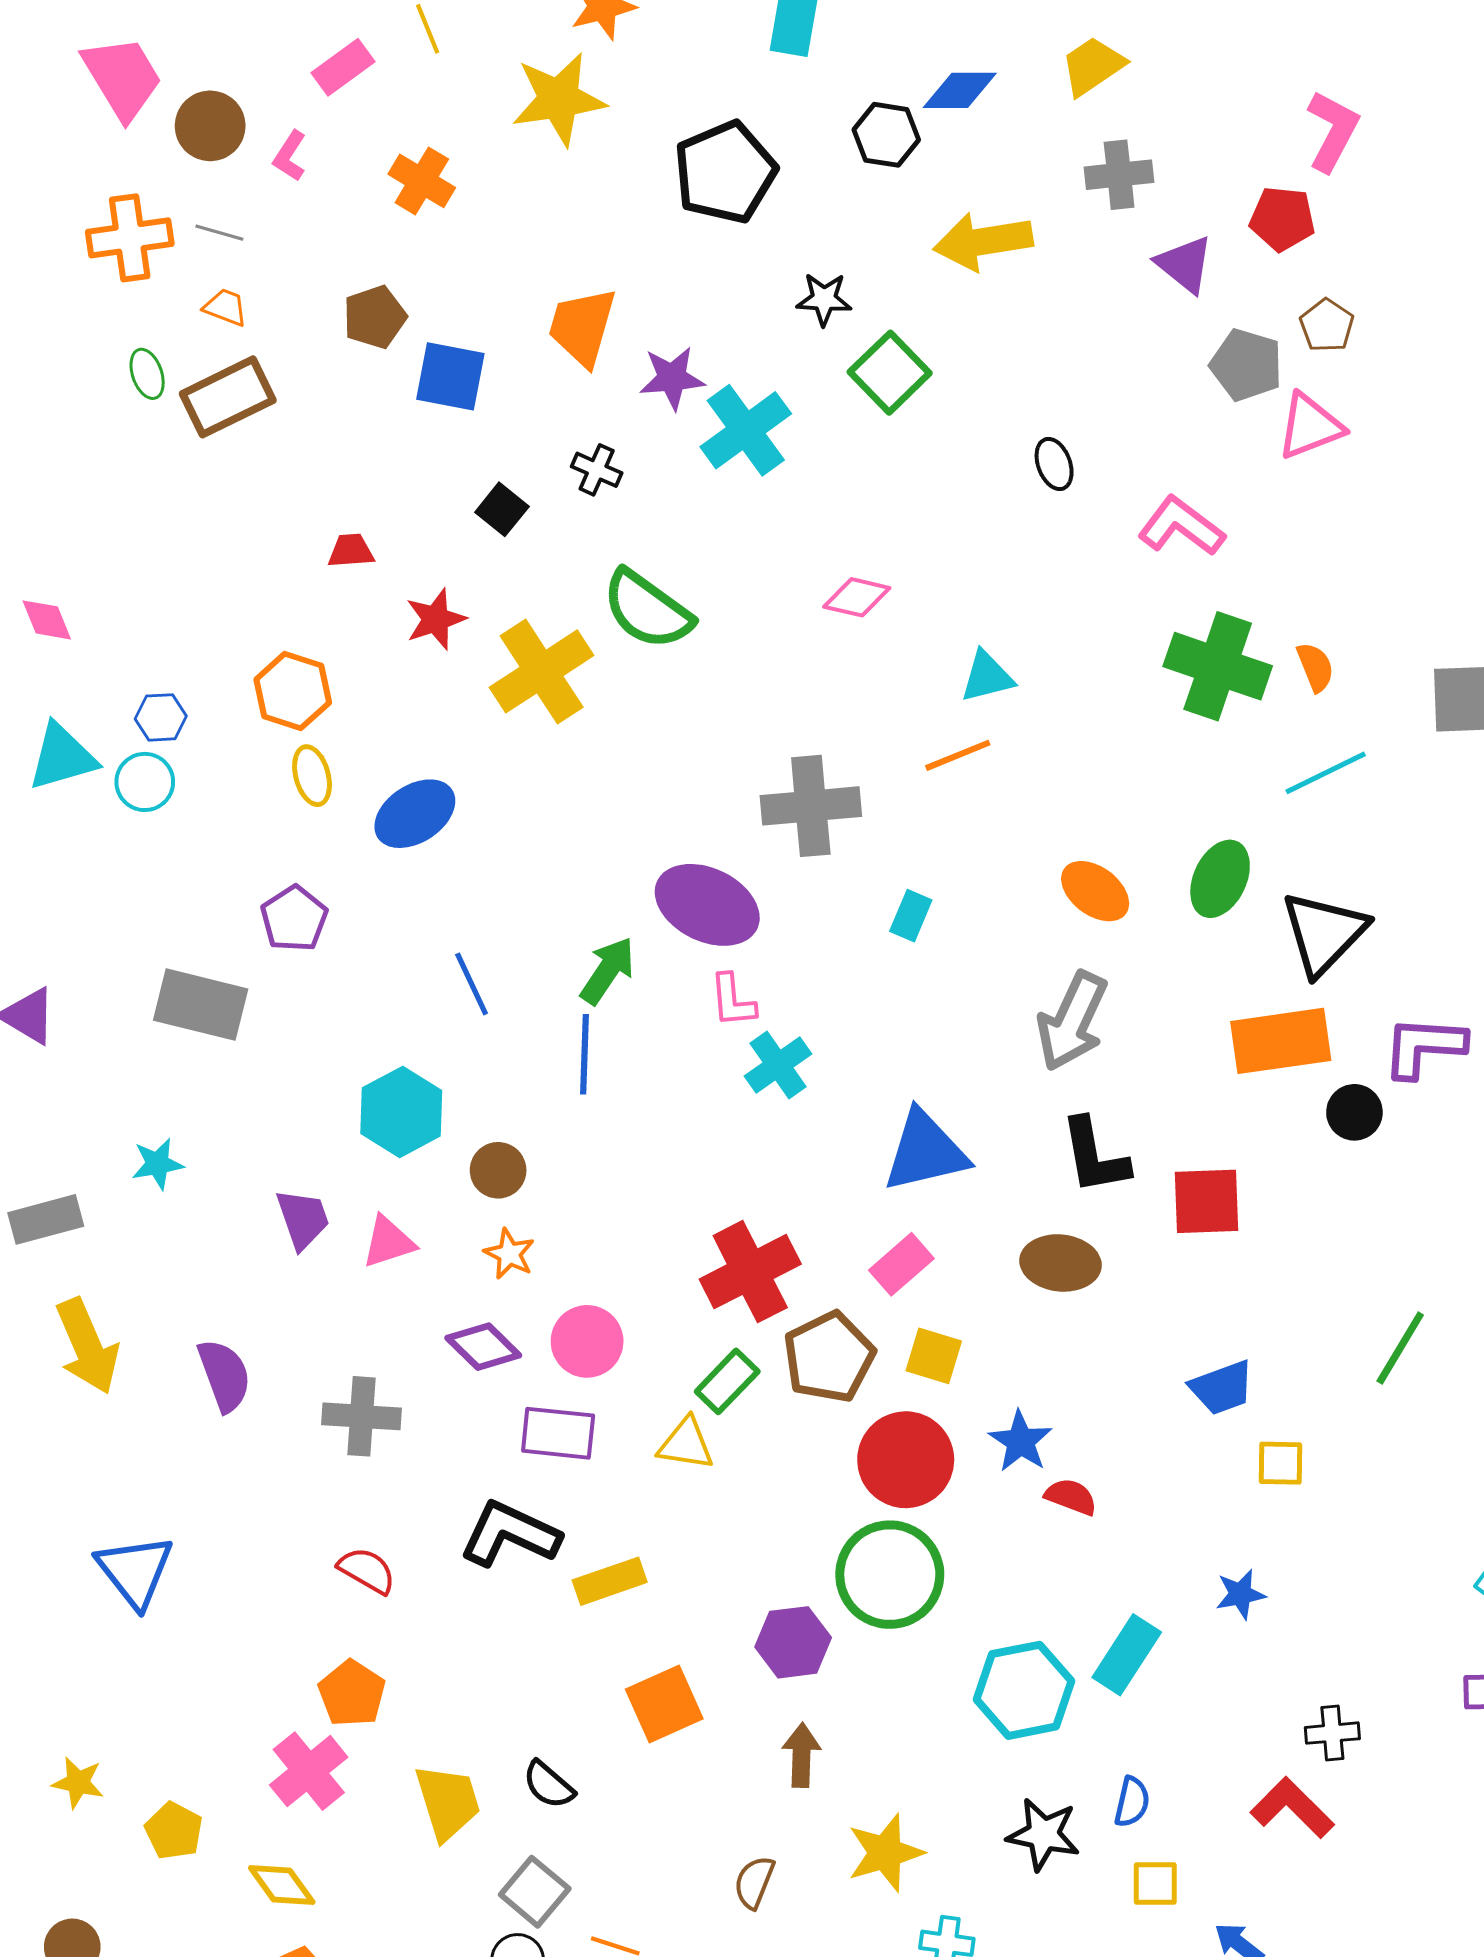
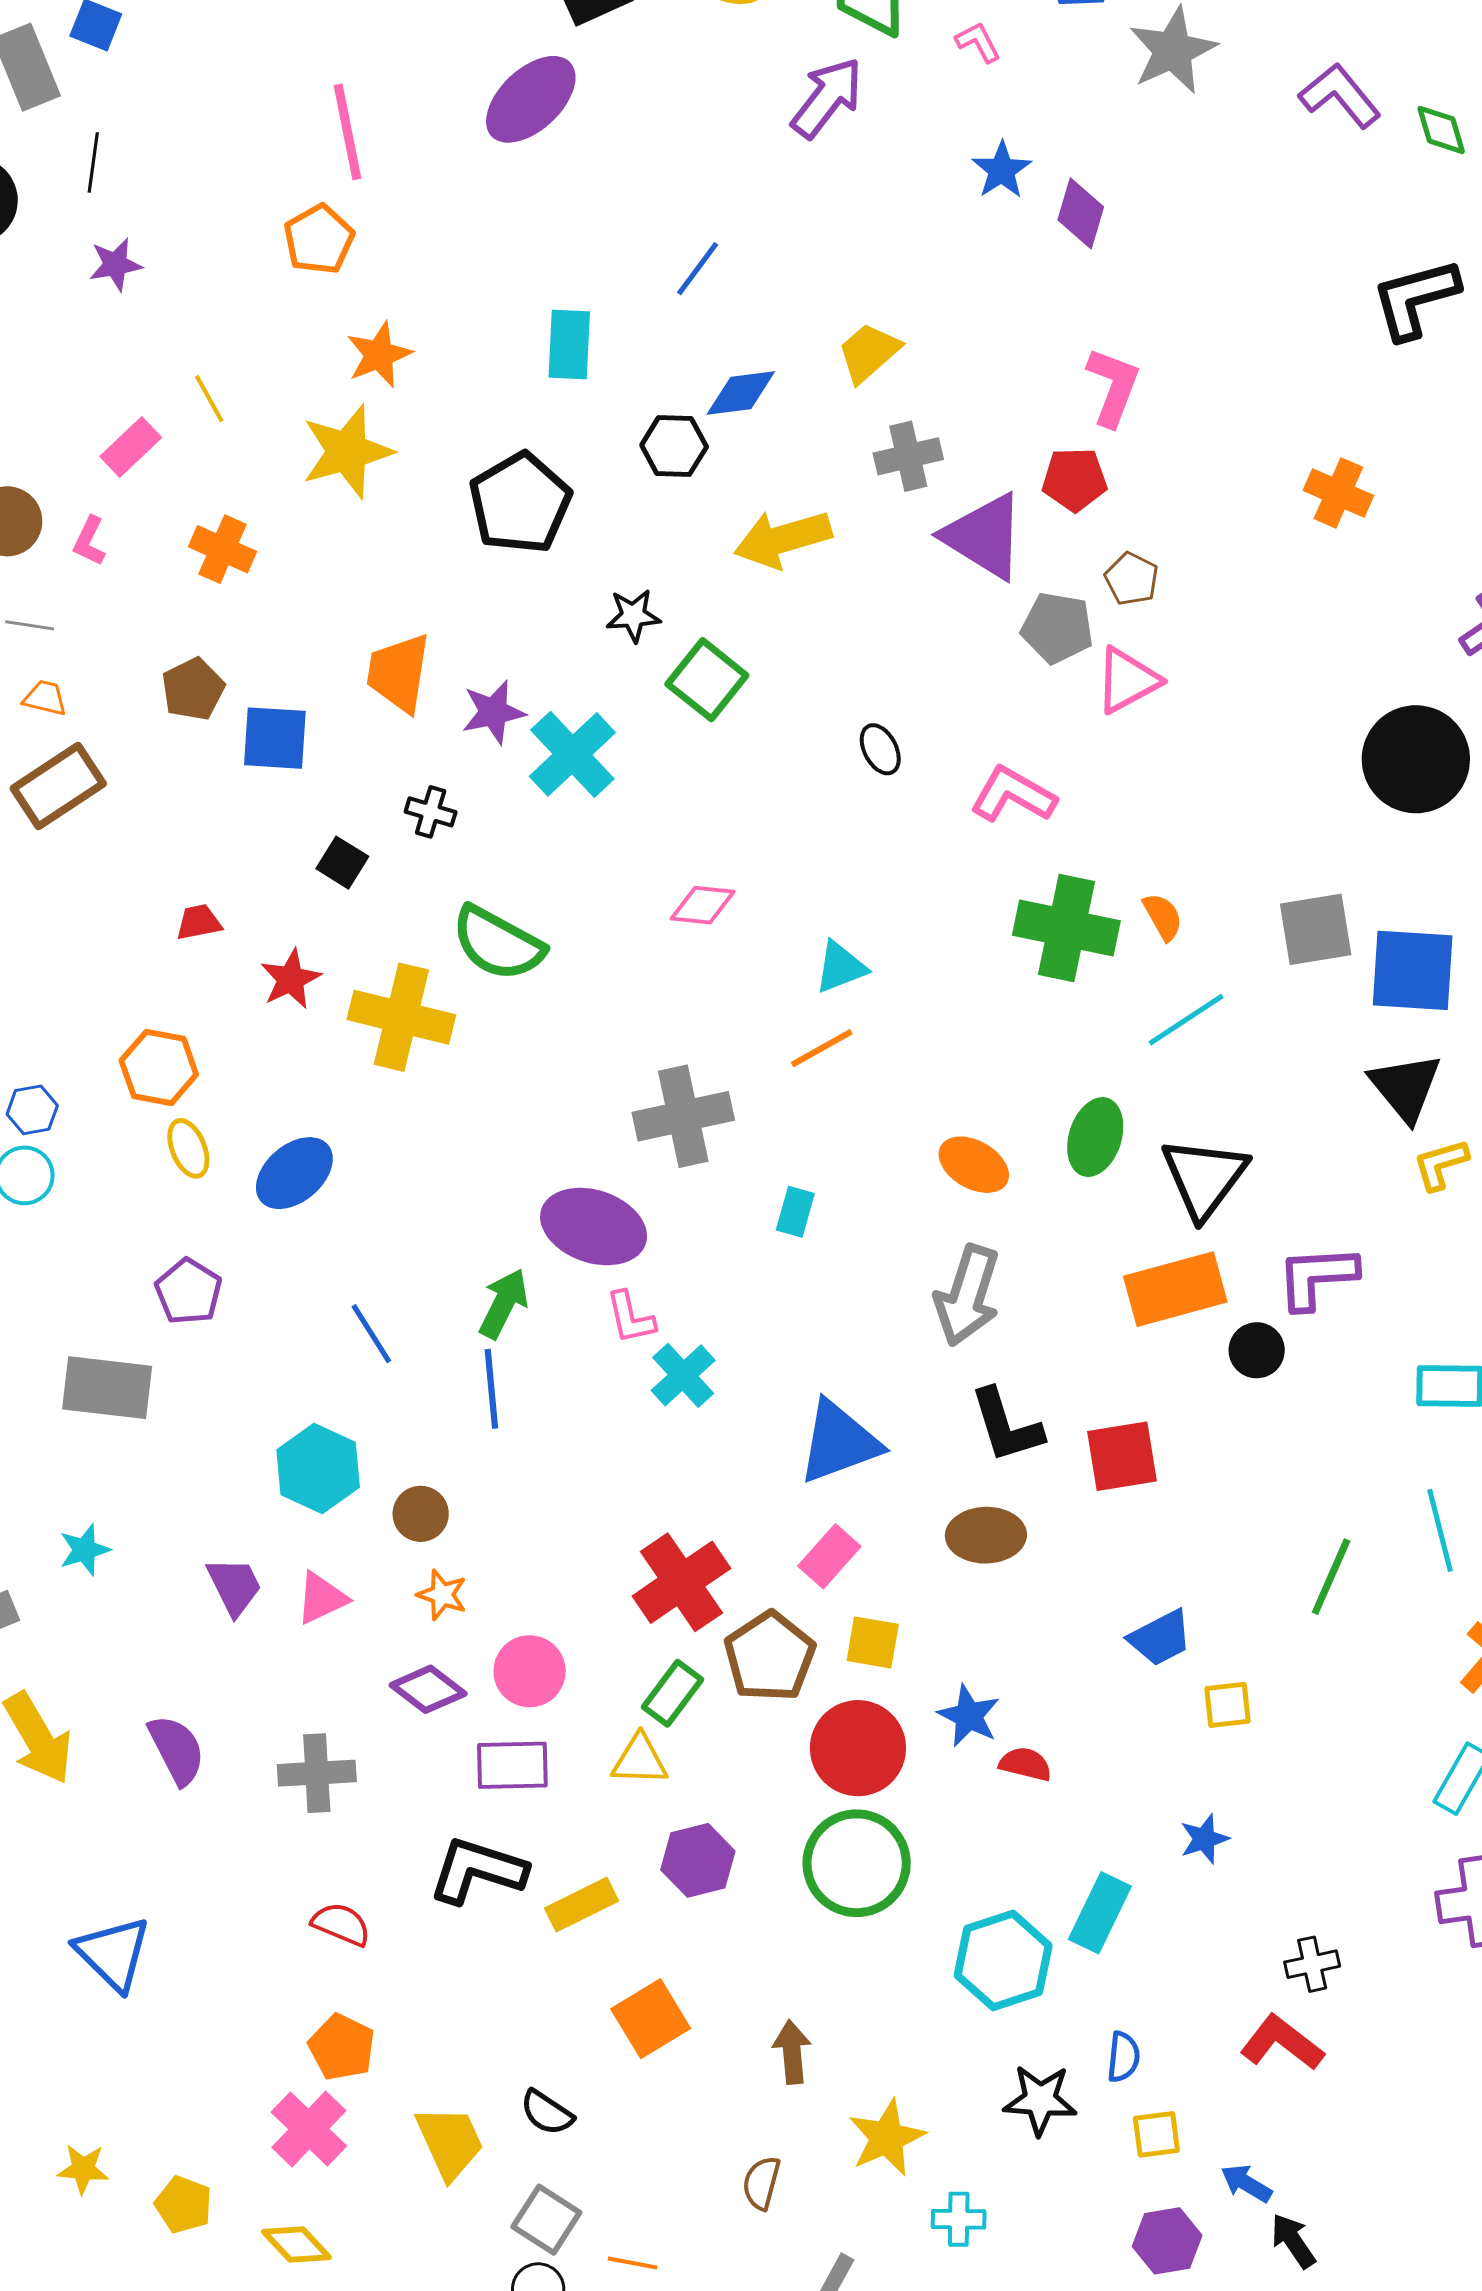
purple triangle: (1185, 264) -> (984, 536), size x1.5
yellow cross: (542, 671) -> (401, 1017), turned -36
purple hexagon: (793, 1642) -> (698, 1860), moved

